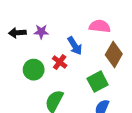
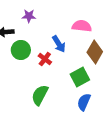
purple star: (41, 32) -> (29, 16), moved
green circle: (34, 70) -> (21, 50), moved

